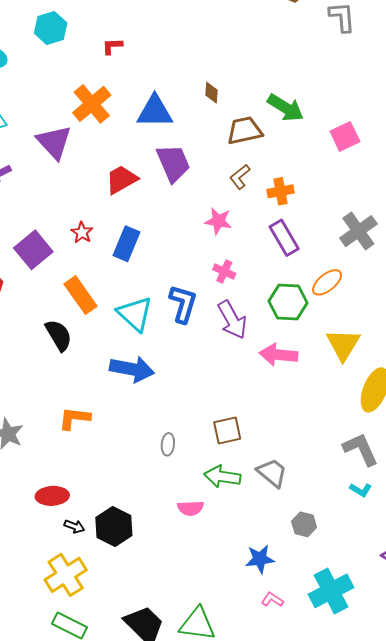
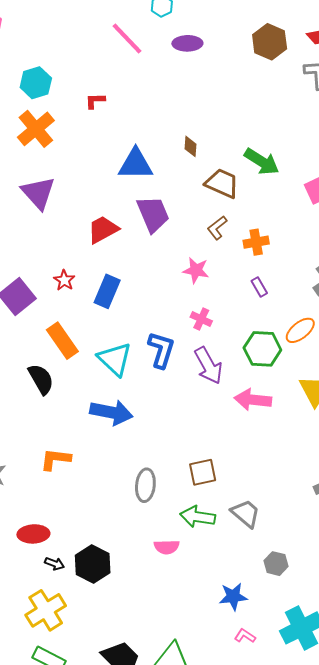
orange cross: (92, 104) -> (36, 129), moved
brown trapezoid: (245, 131) -> (222, 183), turned 36
purple rectangle: (284, 238) -> (259, 287), size x0.6
gray ellipse: (168, 444) -> (145, 485), size x1.5

